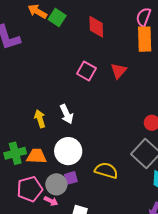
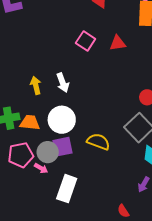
red triangle: (119, 71) -> (118, 43), turned 36
purple square: (71, 178) -> (62, 147), size x1.5

